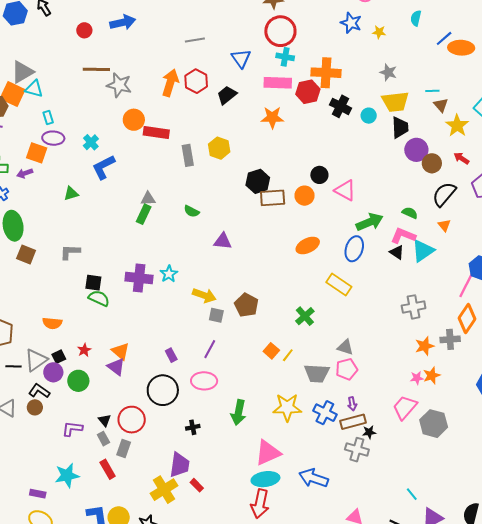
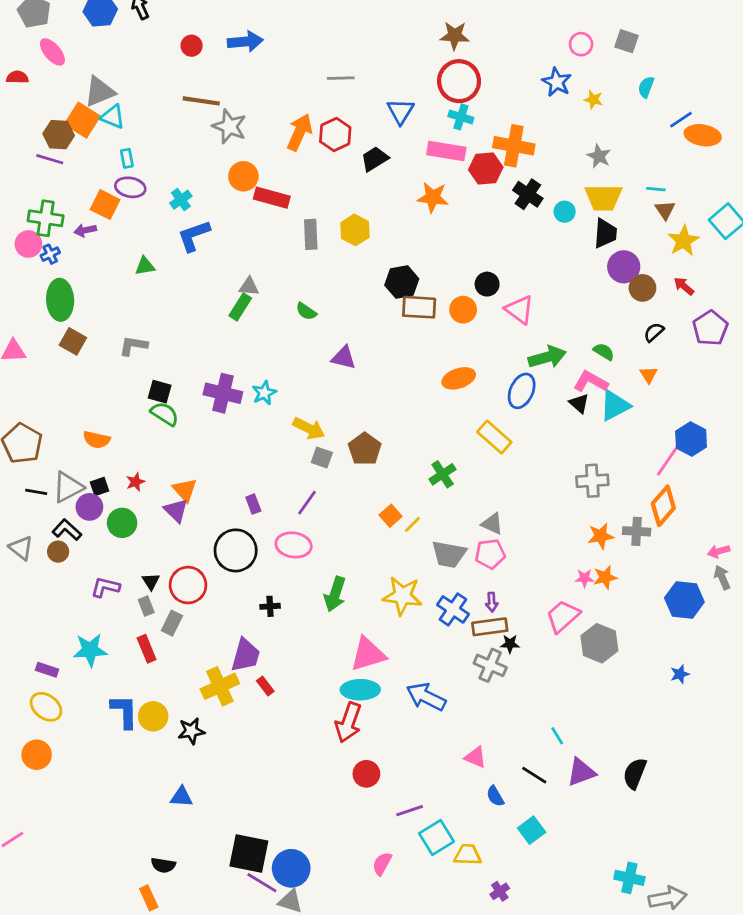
black semicircle: (444, 194) -> (654, 332), size x0.6

